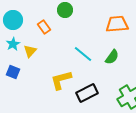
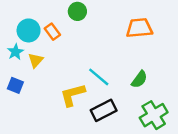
cyan circle: (13, 20) -> (29, 30), moved
cyan line: (83, 54) -> (99, 77), moved
green semicircle: (112, 57) -> (139, 79), moved

